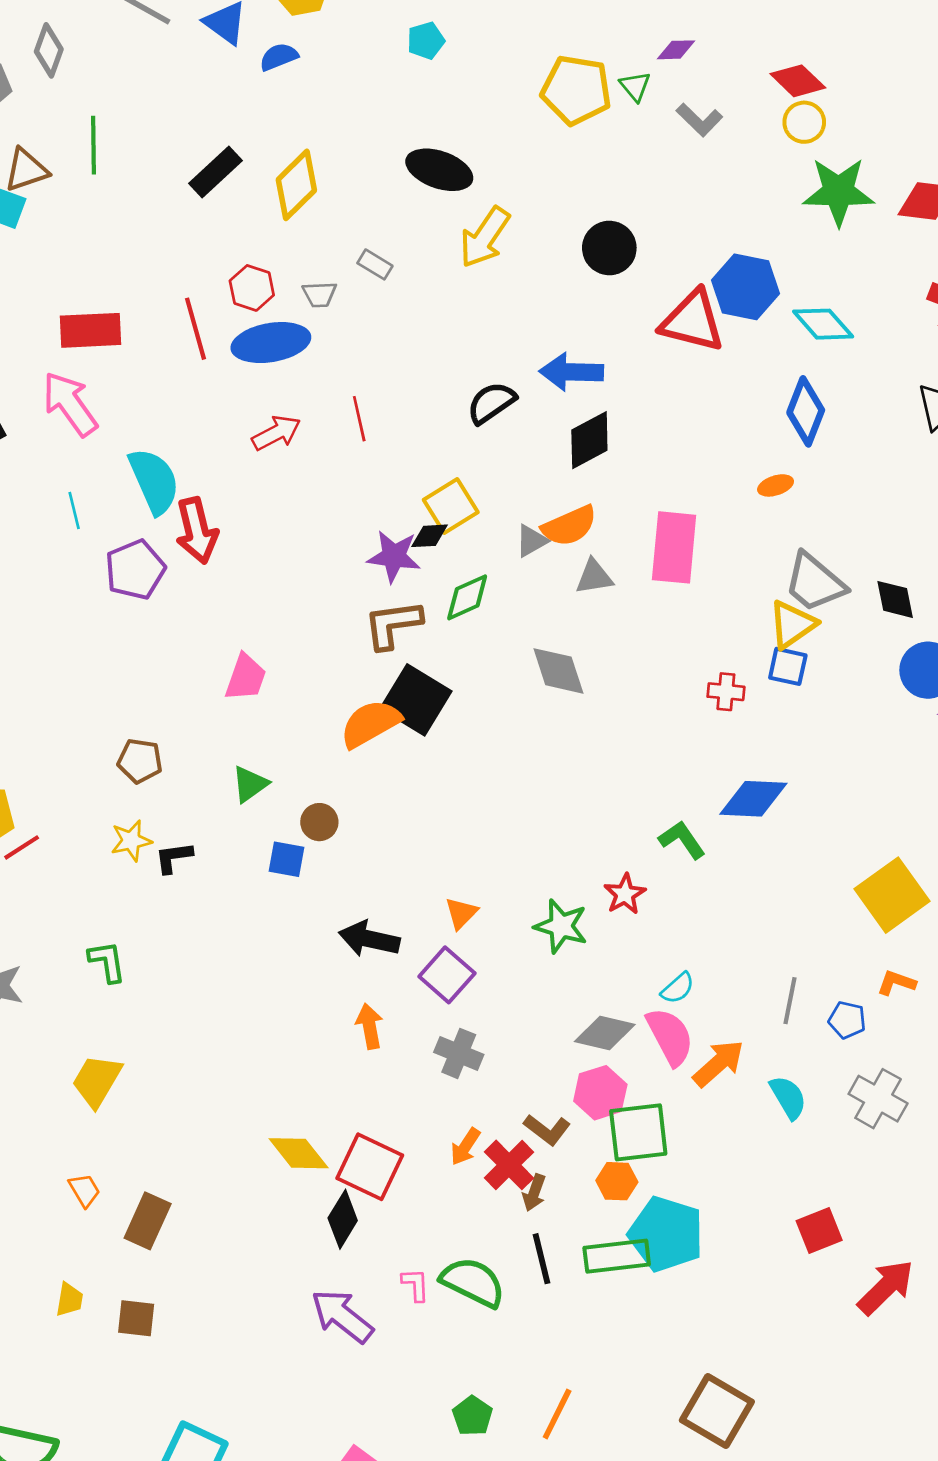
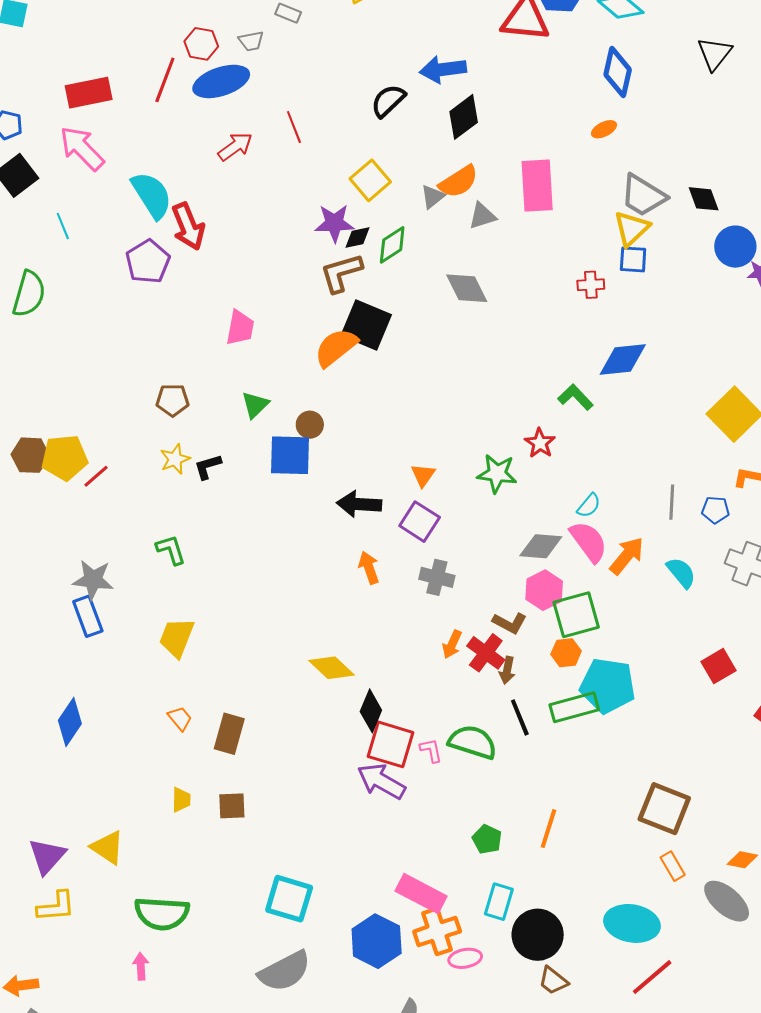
red line: (196, 329) -> (165, 80), turned 45
cyan line: (74, 510) -> (63, 226), moved
black diamond: (430, 536) -> (358, 237), moved
blue square: (287, 859) -> (290, 455), size x1.6
red square: (370, 1167) -> (391, 744), moved

